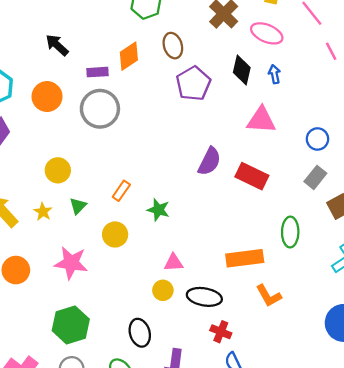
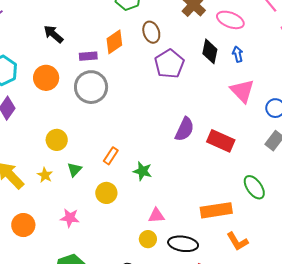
pink triangle: (261, 120) -> (242, 91), moved, turned 44
green ellipse: (290, 232) -> (254, 187), turned -35
pink star: (71, 263) -> (70, 218), size x0.7

